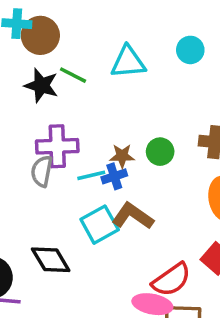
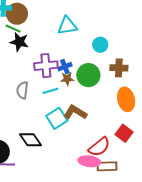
cyan circle: (190, 50) -> (100, 45), moved
green line: (73, 75) -> (13, 29), moved
purple cross: (57, 146) -> (46, 66), moved
green circle: (160, 152) -> (88, 75), size x1.5
blue cross: (114, 176) -> (65, 67), moved

